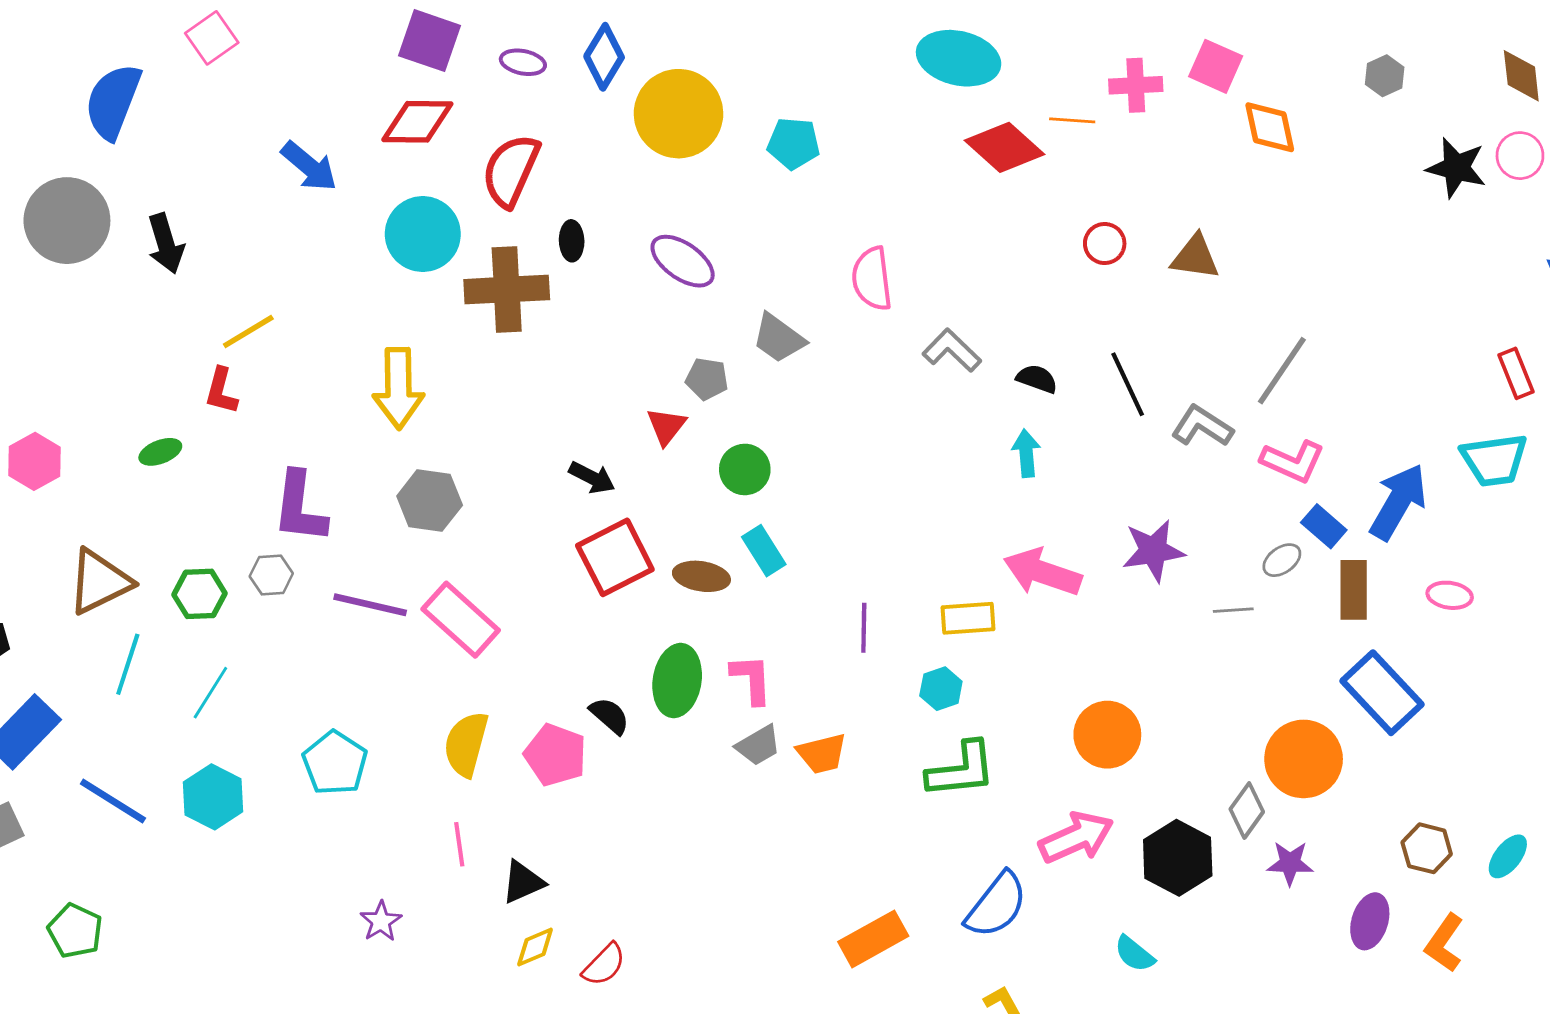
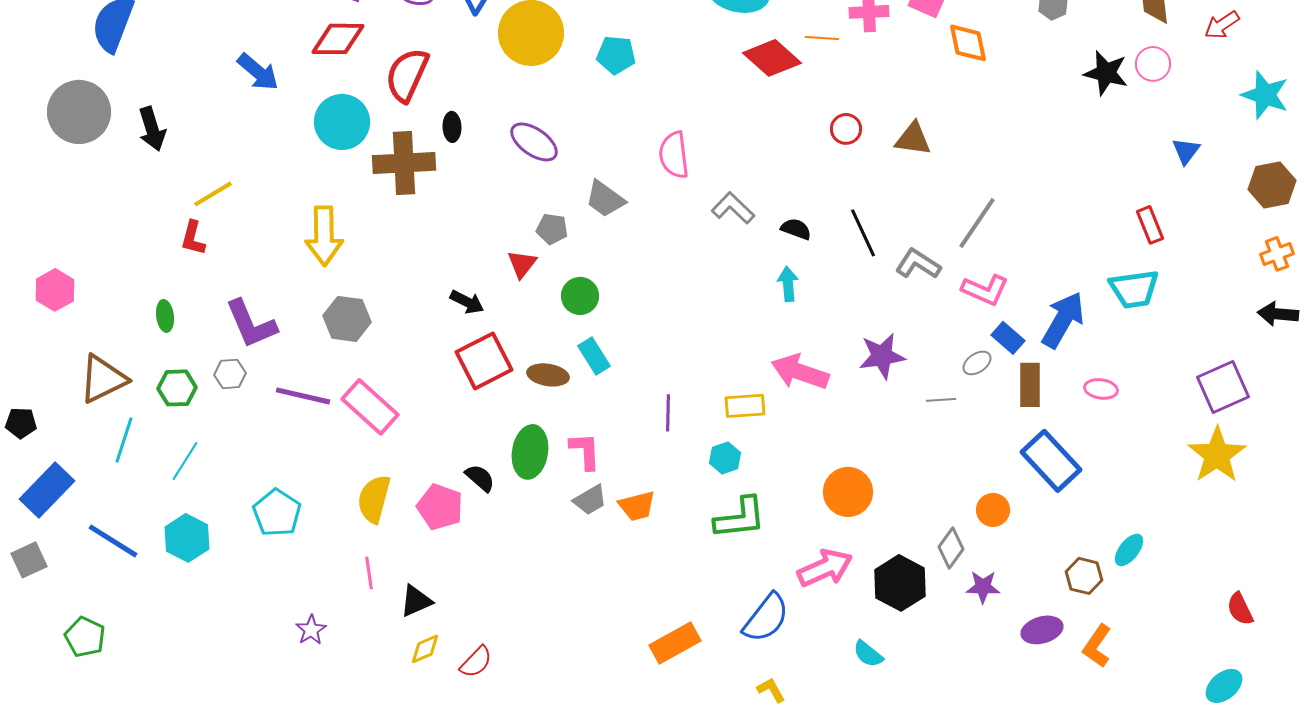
green ellipse: (160, 452) -> (165, 316), moved, turned -76
purple L-shape: (300, 507) -> (251, 324), turned -30
orange circle: (1304, 759) -> (993, 510), size x0.6
cyan ellipse: (1508, 856) -> (1129, 550), moved
purple ellipse: (1370, 921) -> (1042, 630), turned 57

